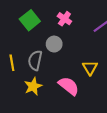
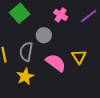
pink cross: (64, 19) -> (61, 15), moved
pink semicircle: (69, 86) -> (56, 63), moved

